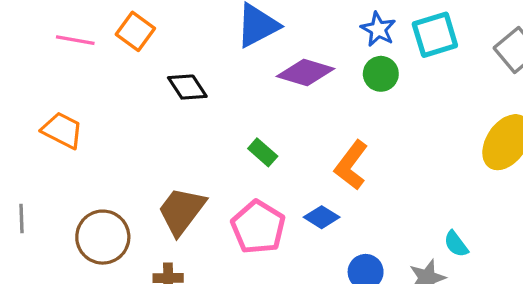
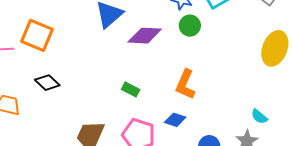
orange square: (135, 31) -> (37, 35), size x1.4
black diamond: (187, 87) -> (47, 83), moved

